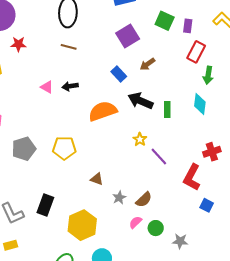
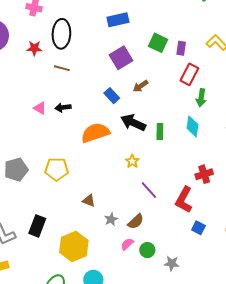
red star: (18, 44) -> (34, 48), moved
purple line: (159, 157) -> (149, 190), moved

